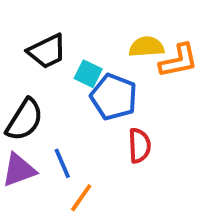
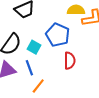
cyan square: (88, 74) -> (34, 47), moved

